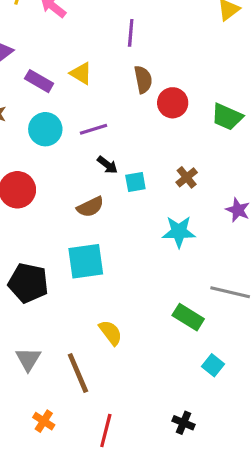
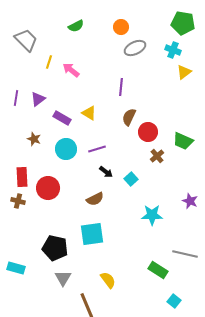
brown semicircle: (143, 79) -> (129, 117), turned -144
brown cross: (187, 177) -> (157, 156), moved
cyan square: (135, 182) -> (131, 179), moved, turned -32
gray triangle: (28, 359) -> (63, 278), moved

